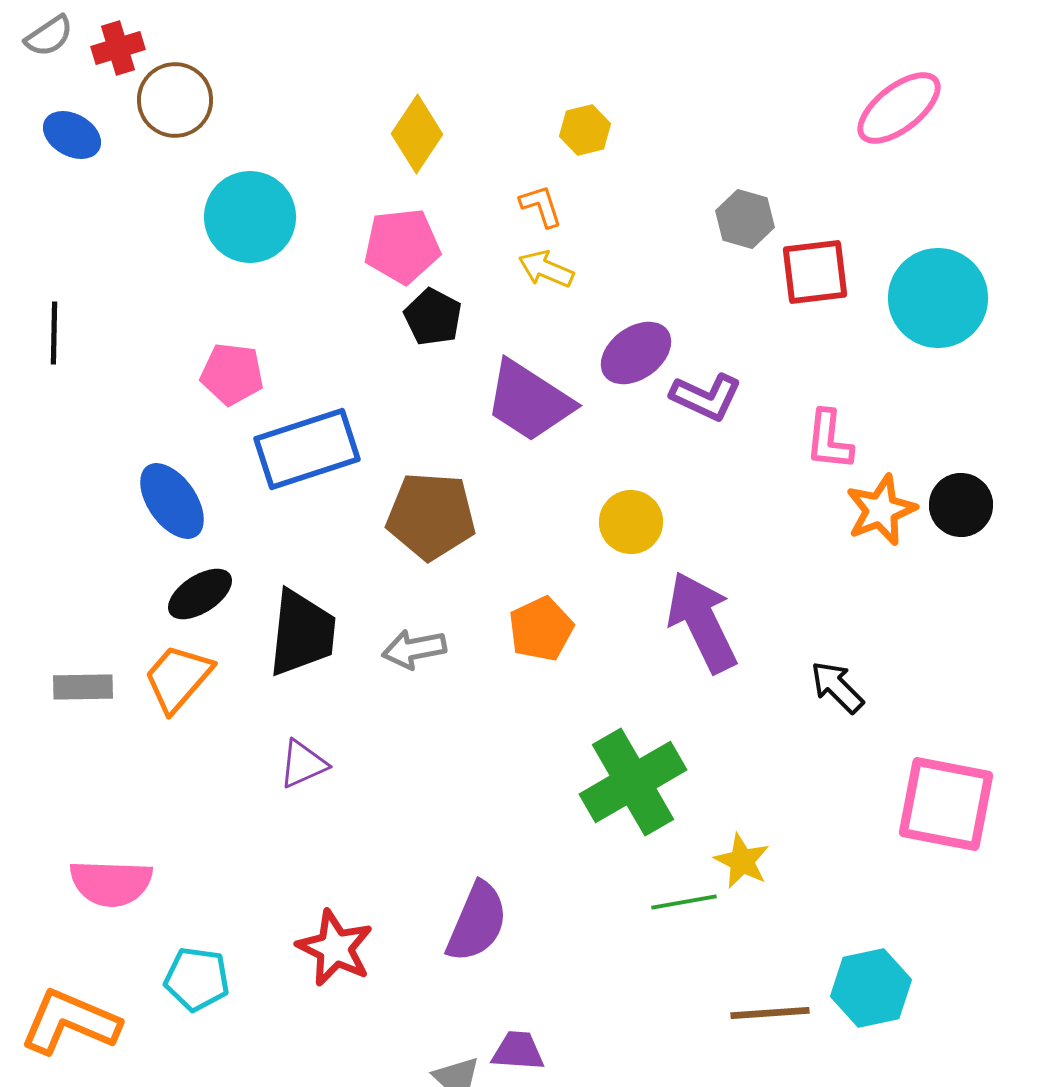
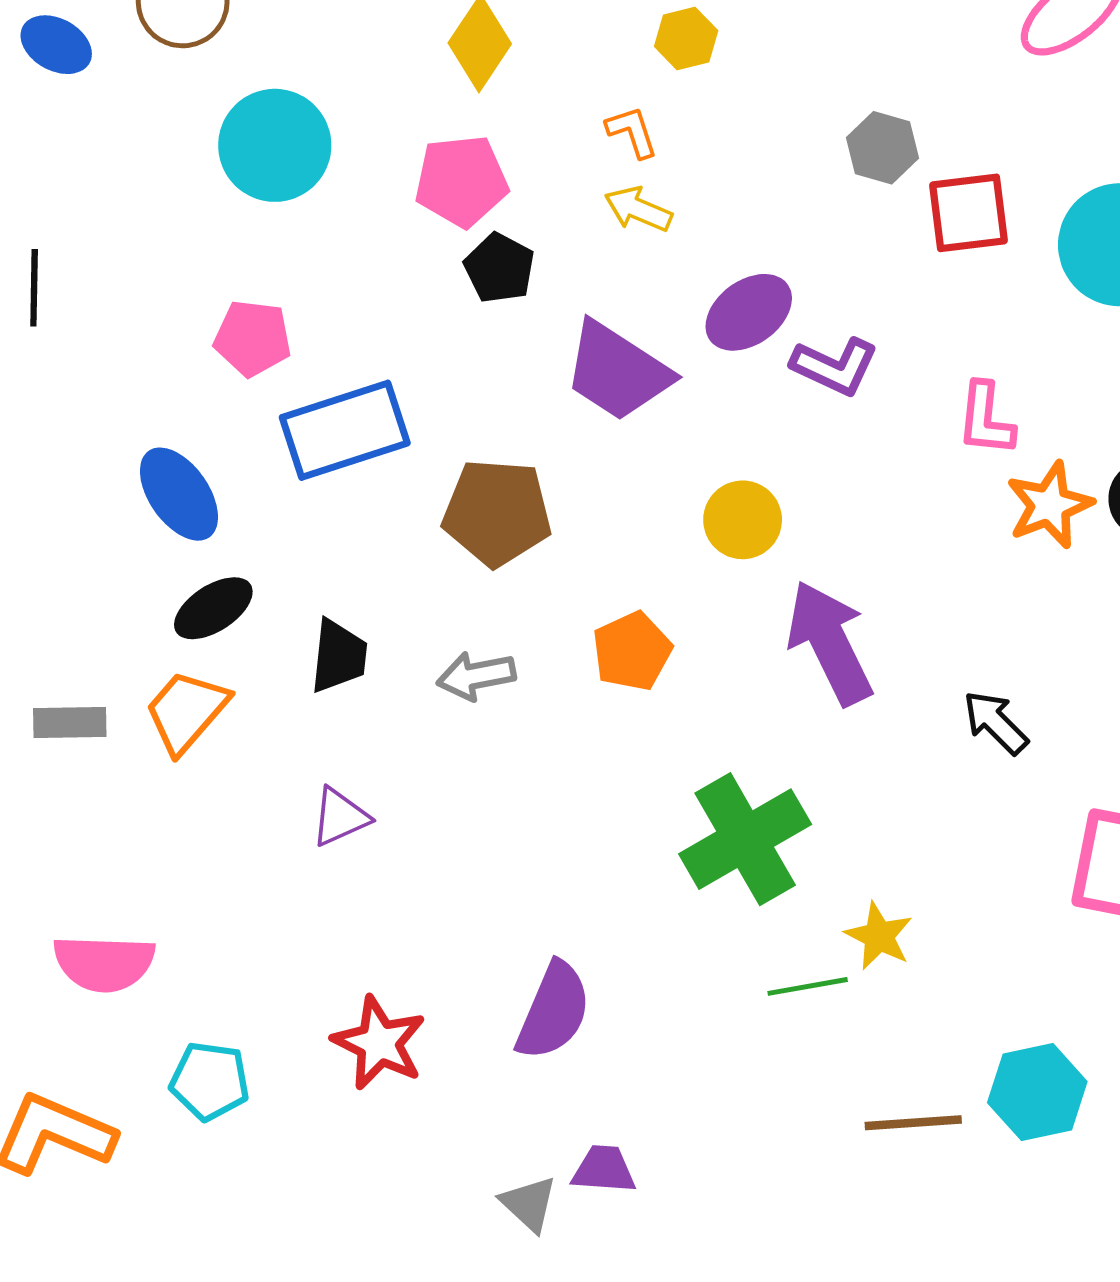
black trapezoid: (302, 633) -> (339, 656), size x0.7

